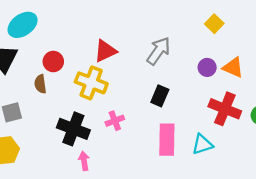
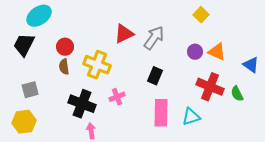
red triangle: (105, 51) -> (124, 34), moved
brown semicircle: (40, 84) -> (64, 67), moved

